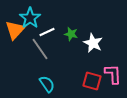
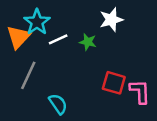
white star: (93, 43) -> (111, 20), moved, turned 30
gray line: (40, 49) -> (28, 75), moved, turned 60
red square: (92, 81) -> (114, 83), moved

